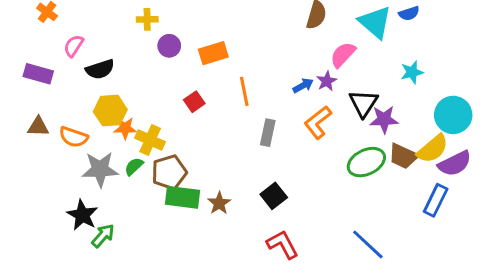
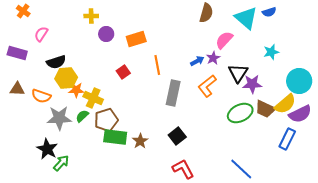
black semicircle: (100, 69) -> (56, 62), moved
gray rectangle: (268, 133) -> (173, 93), size x1.4

